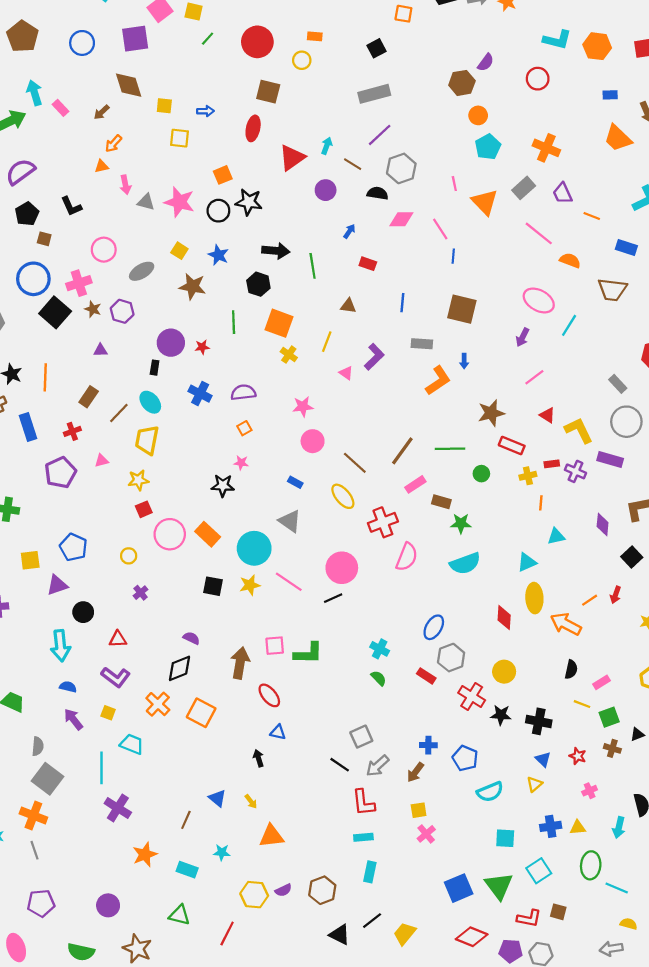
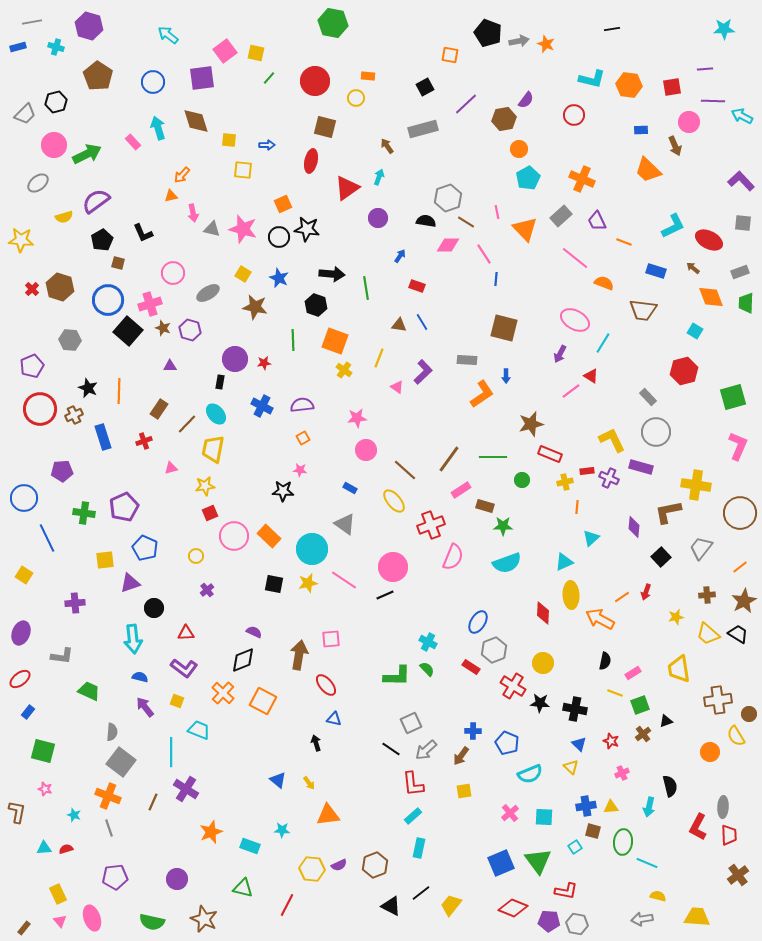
cyan arrow: (34, 93) -> (158, 128), moved
brown arrow: (102, 112) -> (387, 146), moved, turned 98
purple line: (380, 135) -> (466, 104), moved
brown line: (353, 164) -> (466, 222), moved
blue line: (402, 303) -> (422, 322), moved, turned -36
red triangle: (547, 415) -> (591, 376), moved
purple pentagon: (60, 473) -> (124, 507), moved
cyan triangle: (556, 536) -> (591, 538), turned -30
green L-shape: (308, 653) -> (397, 676), moved
brown cross: (612, 748) -> (643, 734), turned 35
yellow triangle: (534, 784) -> (571, 767), turned -35
brown line: (186, 820) -> (153, 802), moved
pink cross: (426, 834) -> (510, 813), moved
cyan rectangle: (363, 837) -> (413, 816), turned -36
cyan square: (539, 871) -> (575, 847), size x0.6
brown square: (558, 912) -> (593, 831), moved

